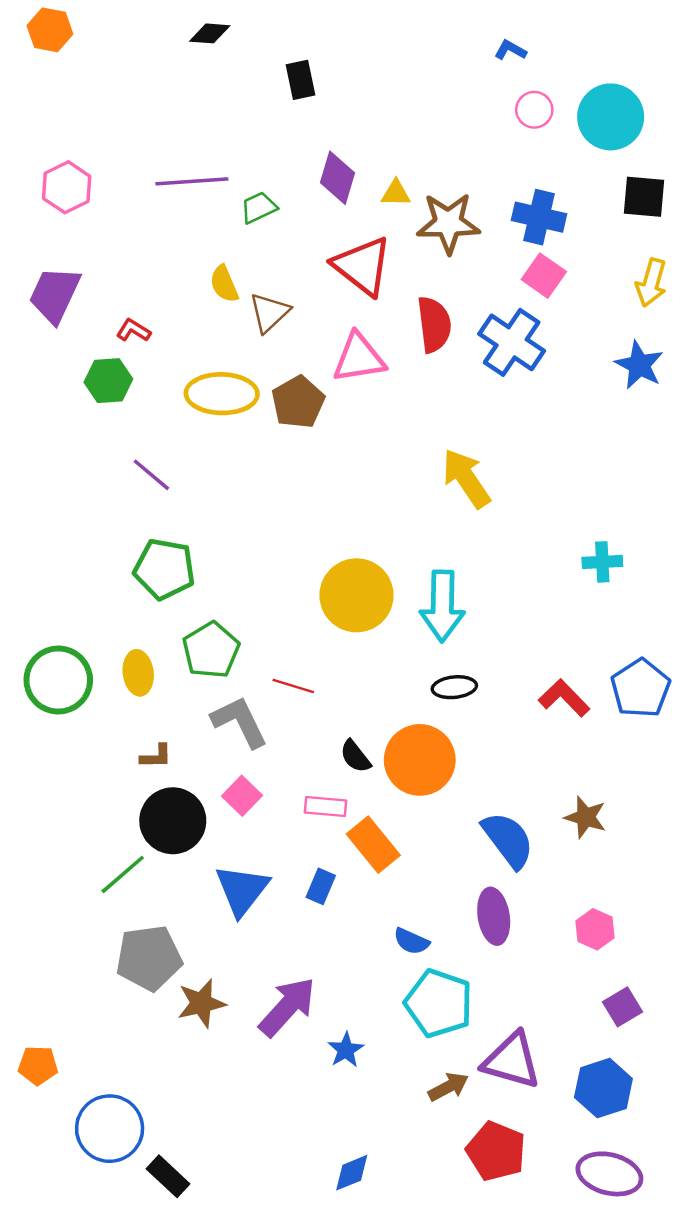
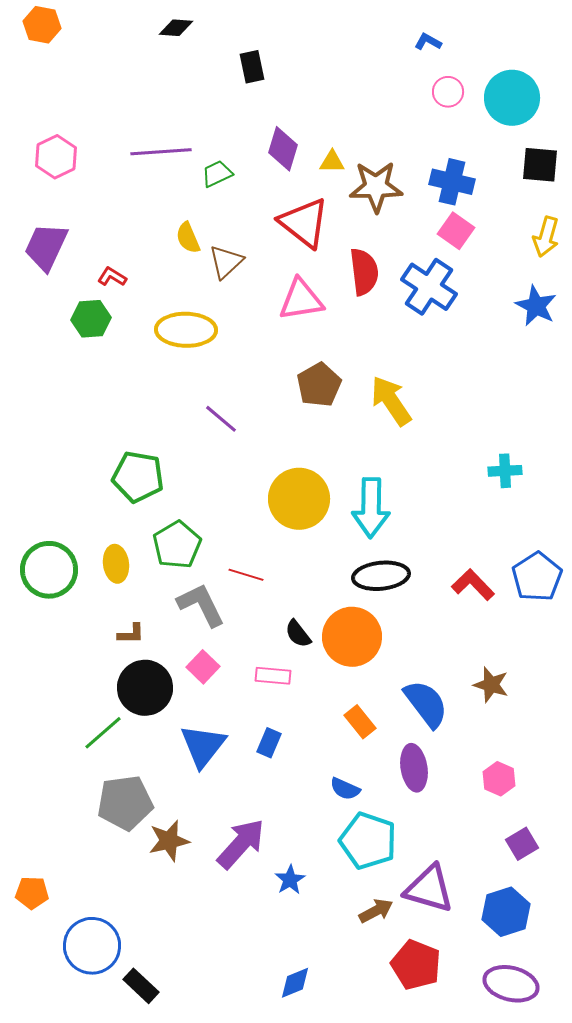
brown pentagon: (298, 402) -> (319, 385), moved
purple line: (151, 475) -> (221, 419), moved
black ellipse: (454, 687) -> (381, 576), size x1.5
orange rectangle: (373, 845) -> (360, 722), moved, size x0.7

